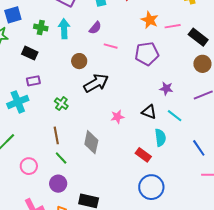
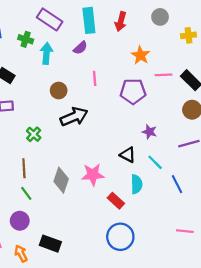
pink line: (173, 26) -> (163, 75), moved
green cross: (41, 28) -> (26, 39), moved
purple semicircle: (95, 28) -> (80, 48), moved
pink line: (111, 46) -> (95, 78), turned 64
pink star: (117, 117) -> (93, 175), moved, size x1.5
blue line: (199, 148) -> (177, 184), moved

